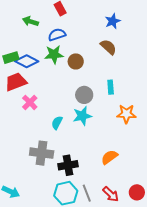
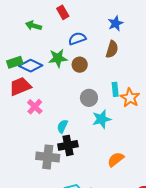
blue semicircle: (57, 35) -> (77, 39), moved
brown semicircle: (108, 47) -> (112, 49), turned 66
orange star: (126, 114) -> (130, 98), moved, turned 30
cyan star: (82, 116) -> (102, 119), moved
black cross: (68, 165) -> (68, 145), moved

